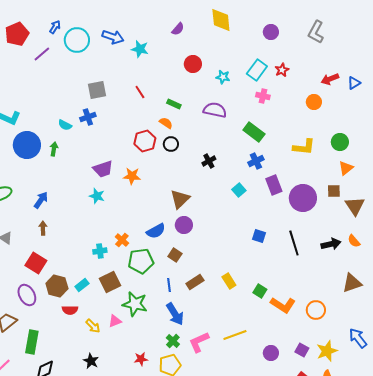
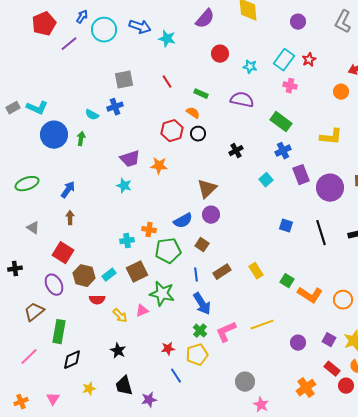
purple semicircle: (178, 29) -> (205, 19), size x1.5
orange cross: (122, 240) -> (149, 230), turned -32

